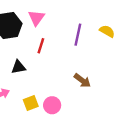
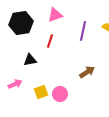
pink triangle: (36, 18) -> (55, 15), moved, turned 35
brown arrow: (82, 81) -> (87, 72), turned -70

